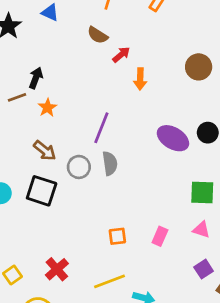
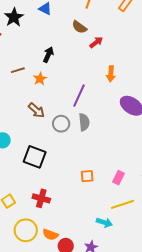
black arrow: (36, 78) -> (48, 55), moved
orange arrow: (140, 79) -> (111, 74), moved
black square: (42, 191) -> (35, 157), moved
red cross: (57, 269) -> (41, 198), turned -36
yellow line: (110, 281) -> (122, 204), moved

